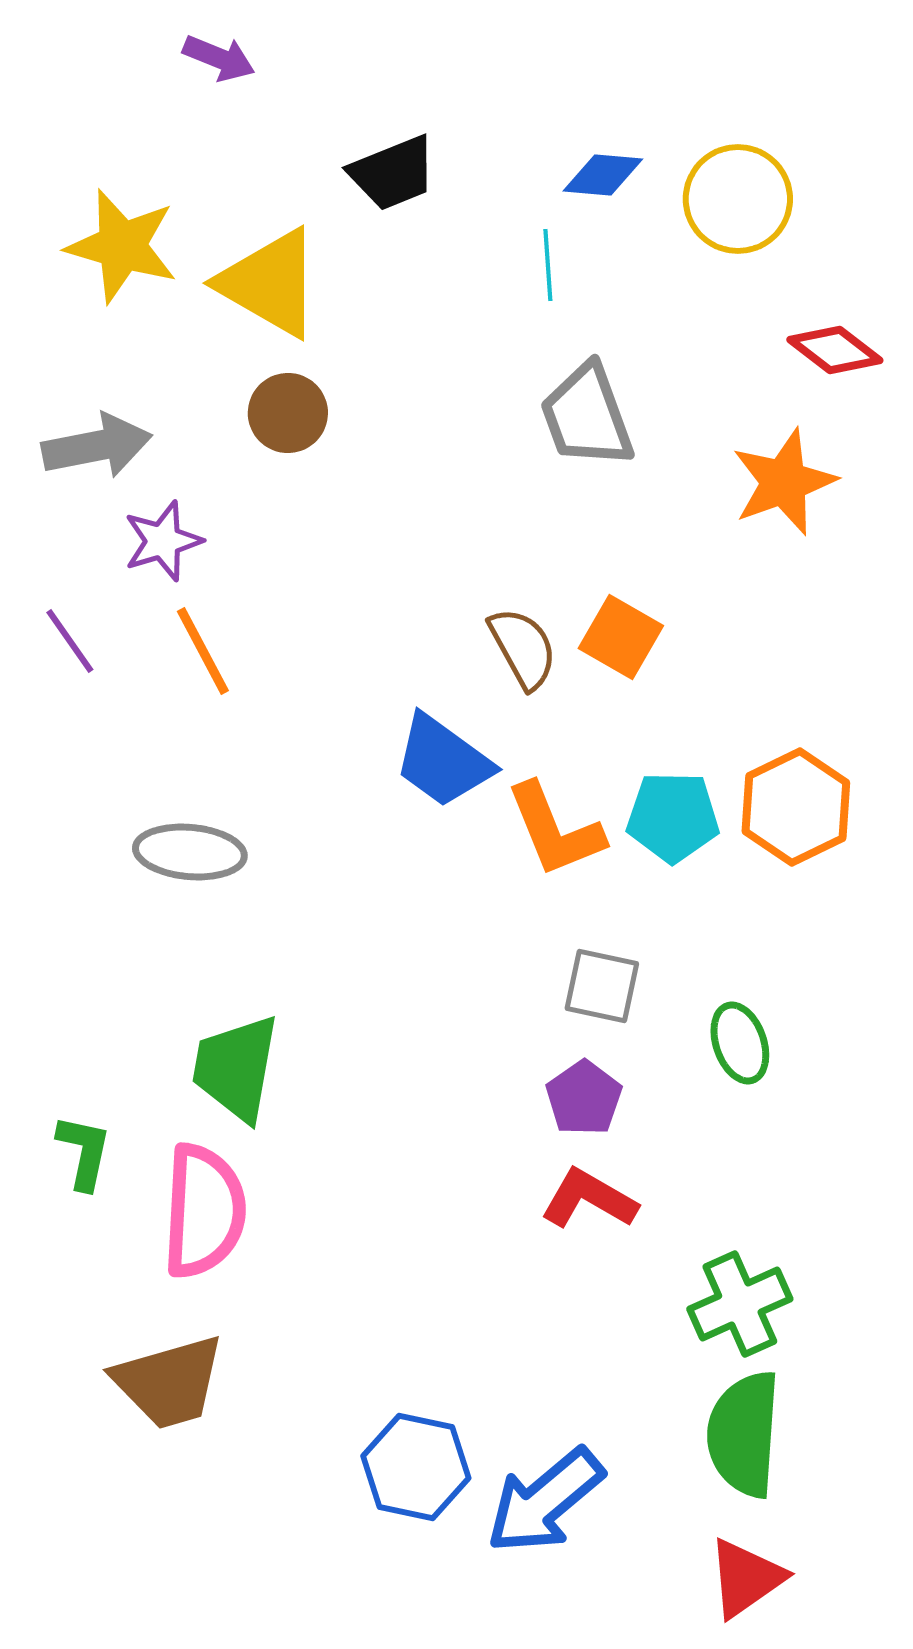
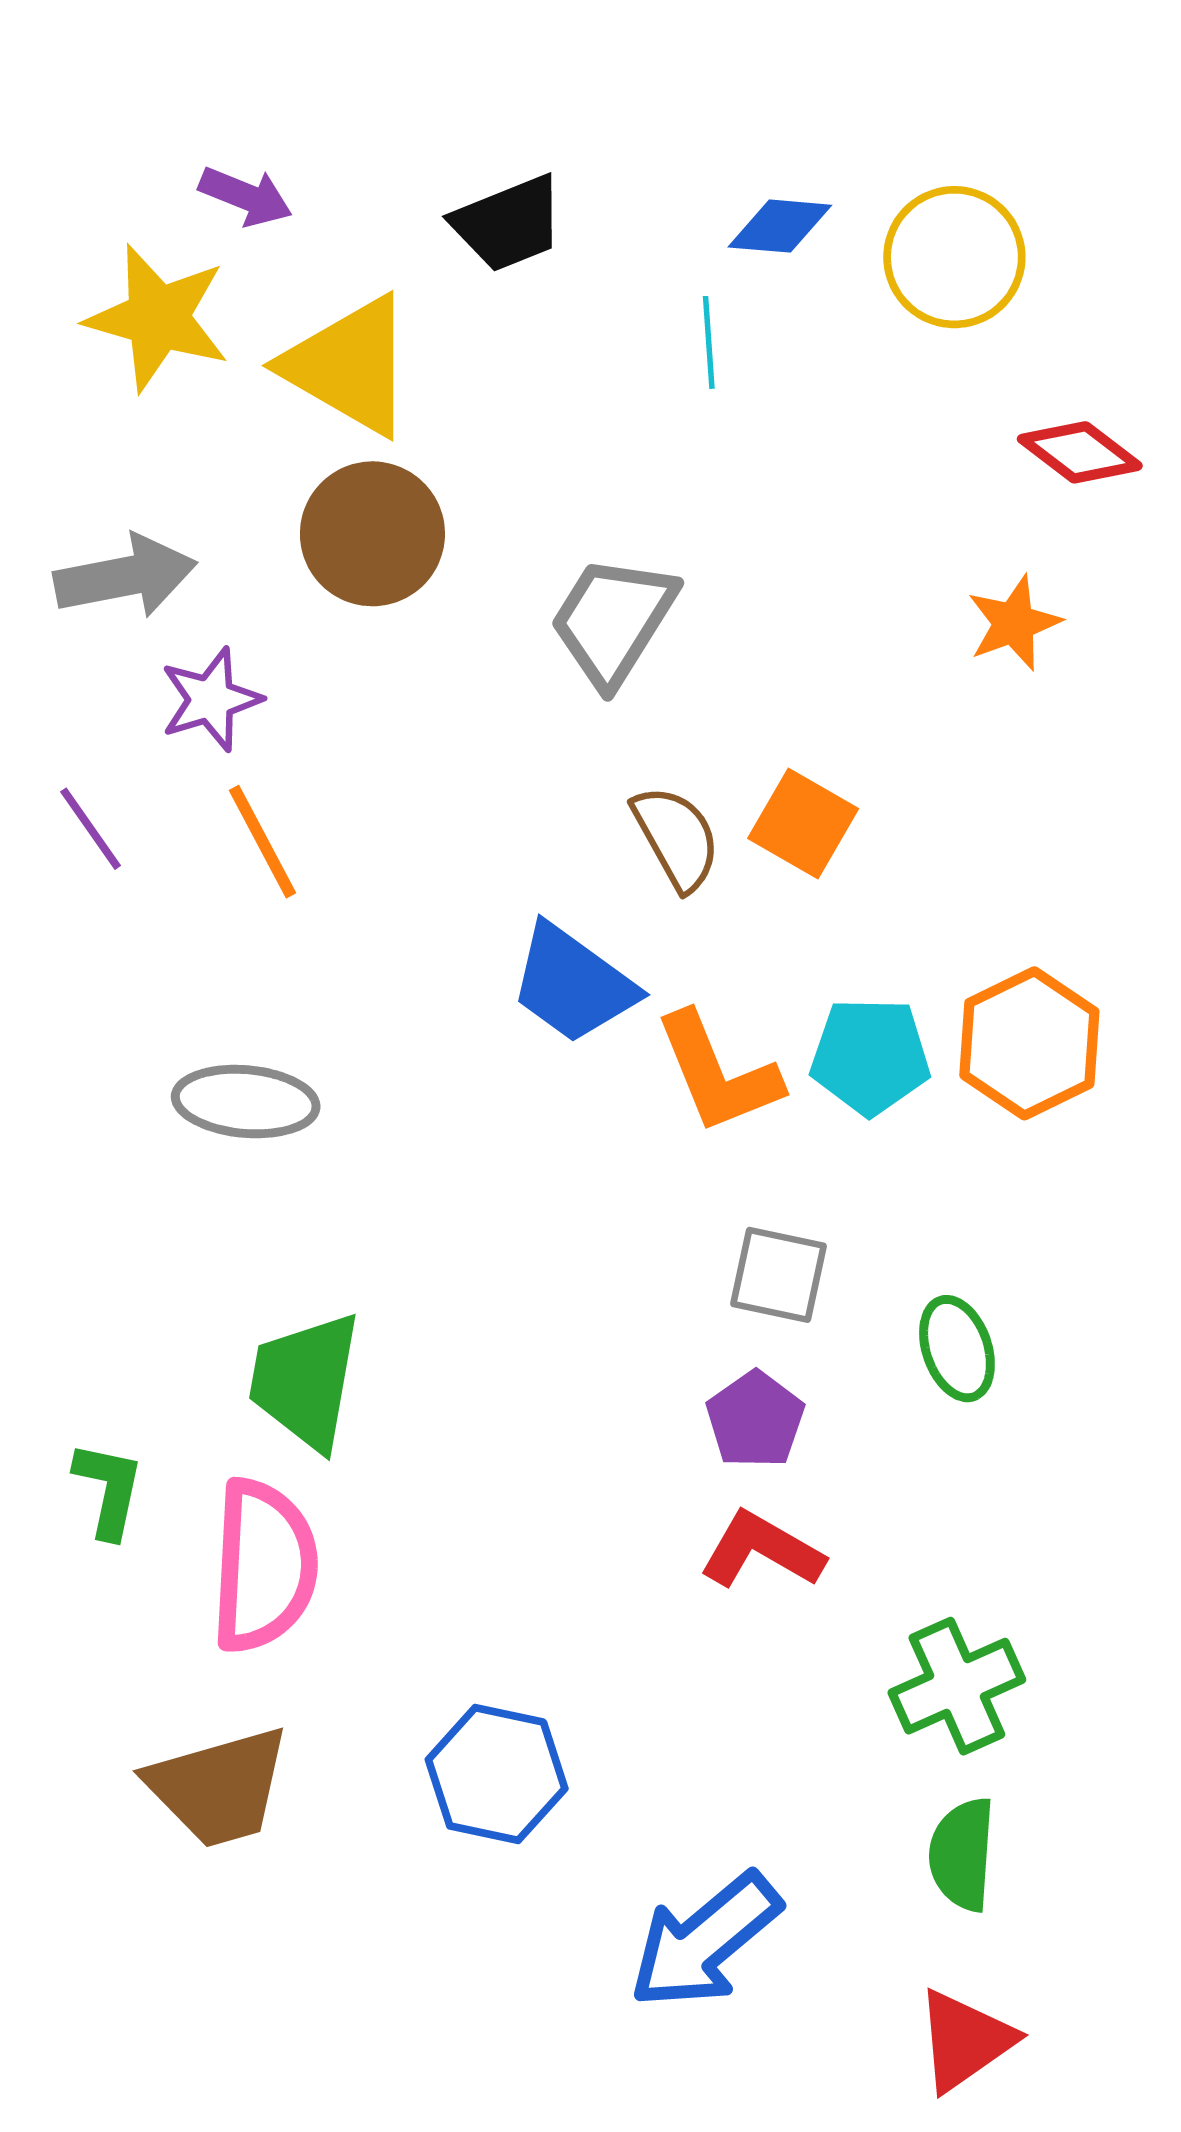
purple arrow: (219, 58) -> (246, 196), moved
brown circle: (288, 413) -> (372, 534), size x1.4
gray trapezoid: (587, 416) -> (613, 620), moved, turned 52
orange star: (784, 482) -> (1014, 623), size x0.7
green semicircle: (744, 1434) -> (962, 1854), size x0.7
blue hexagon: (416, 1467) -> (497, 1774), moved

